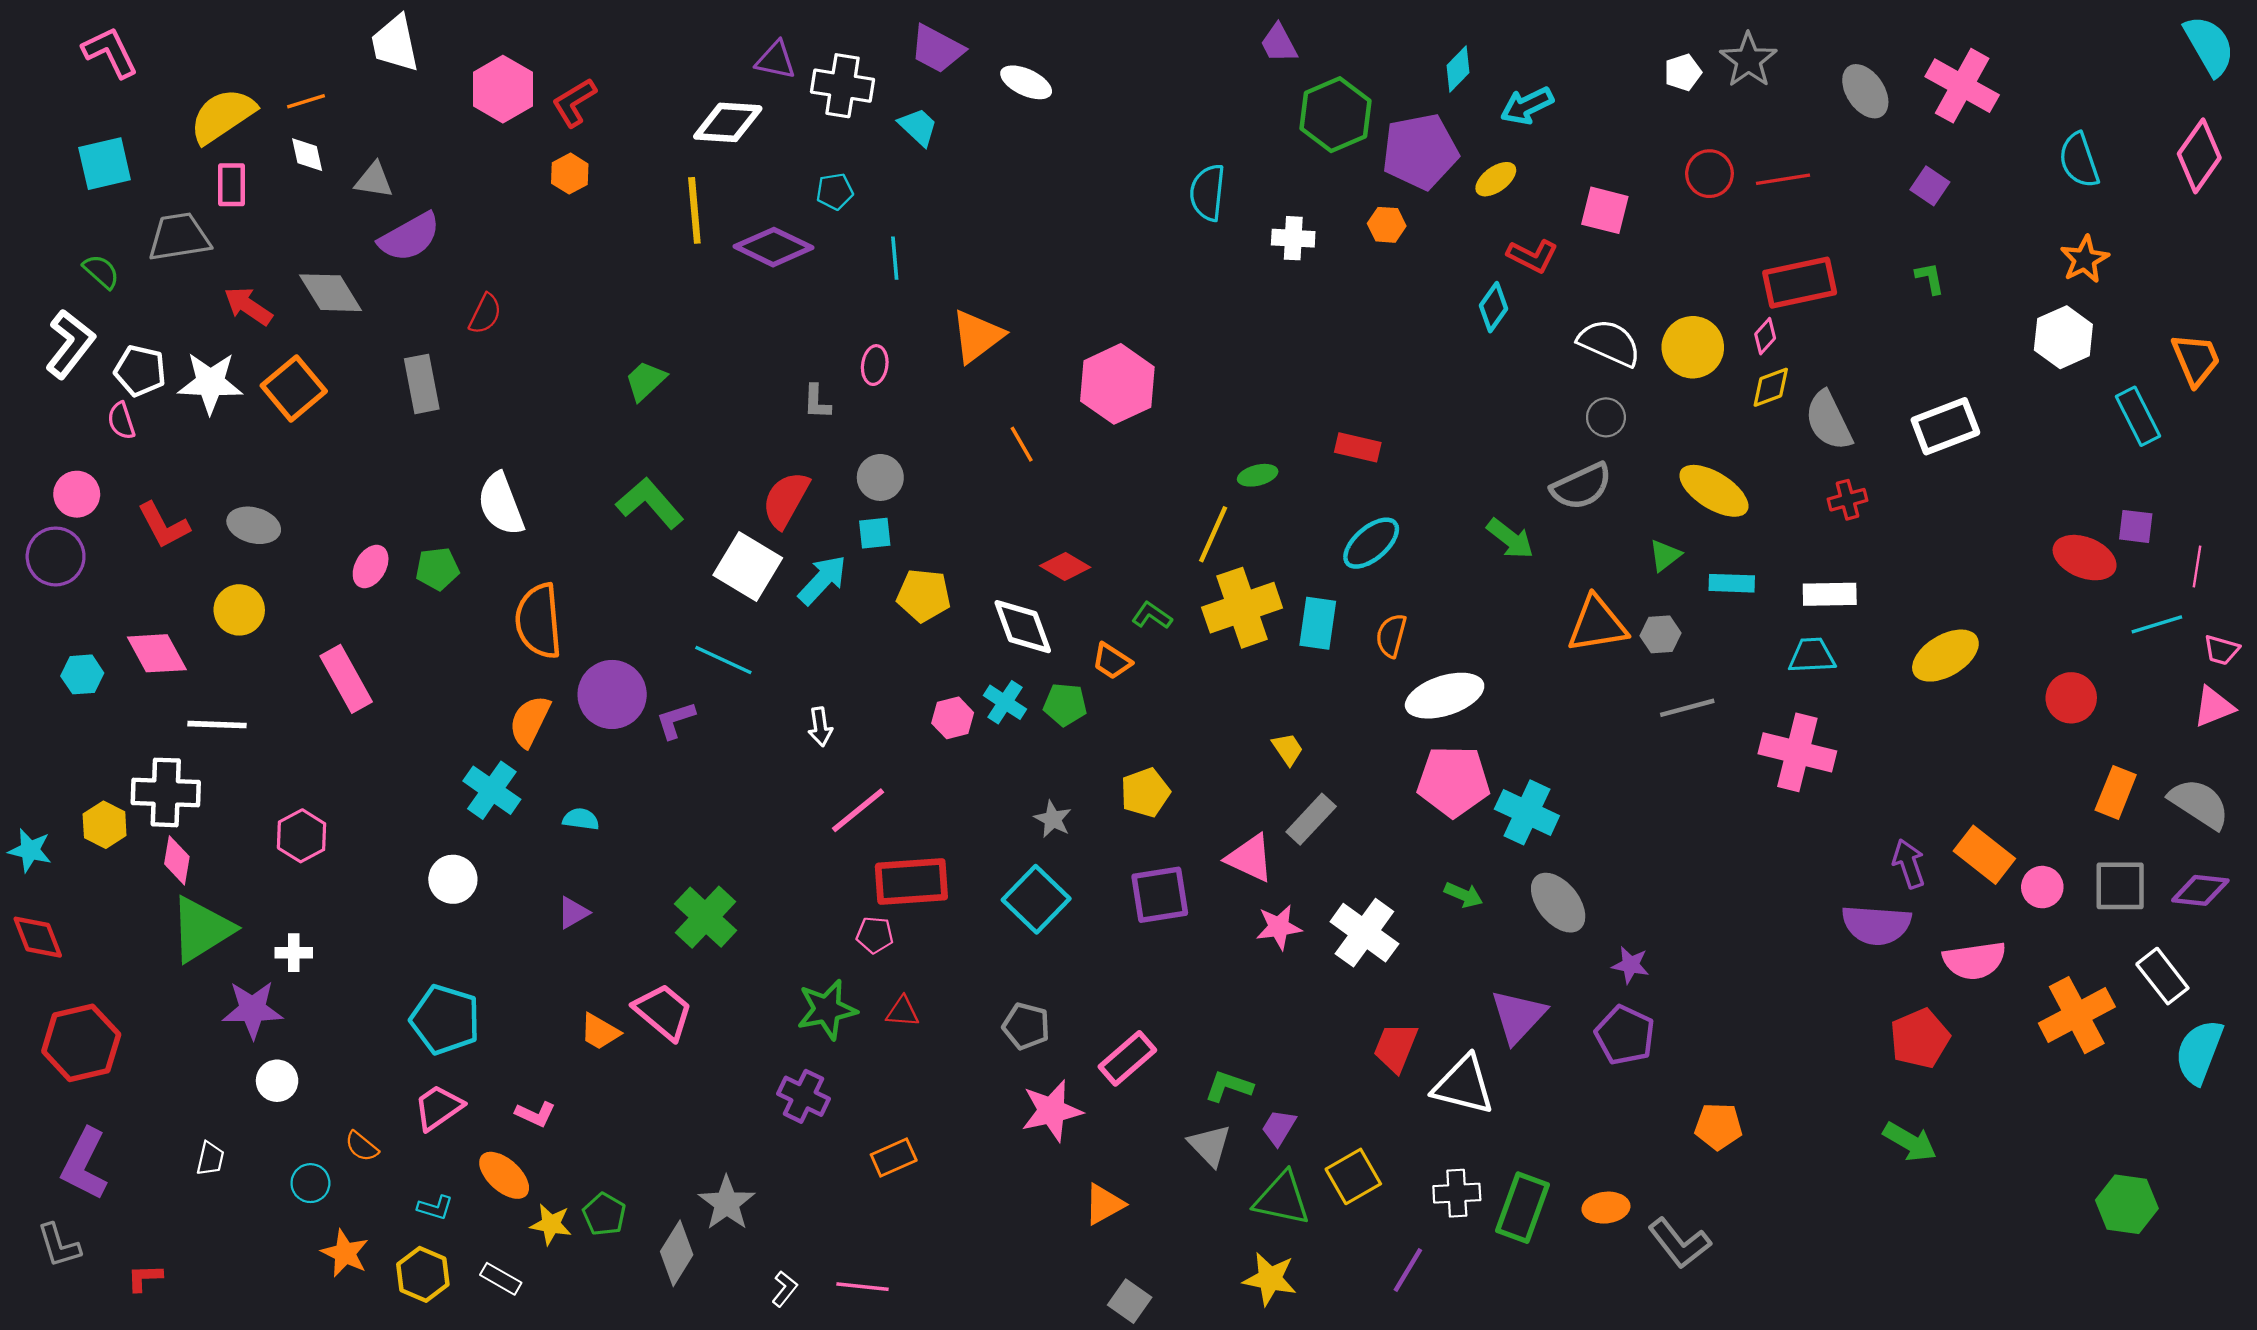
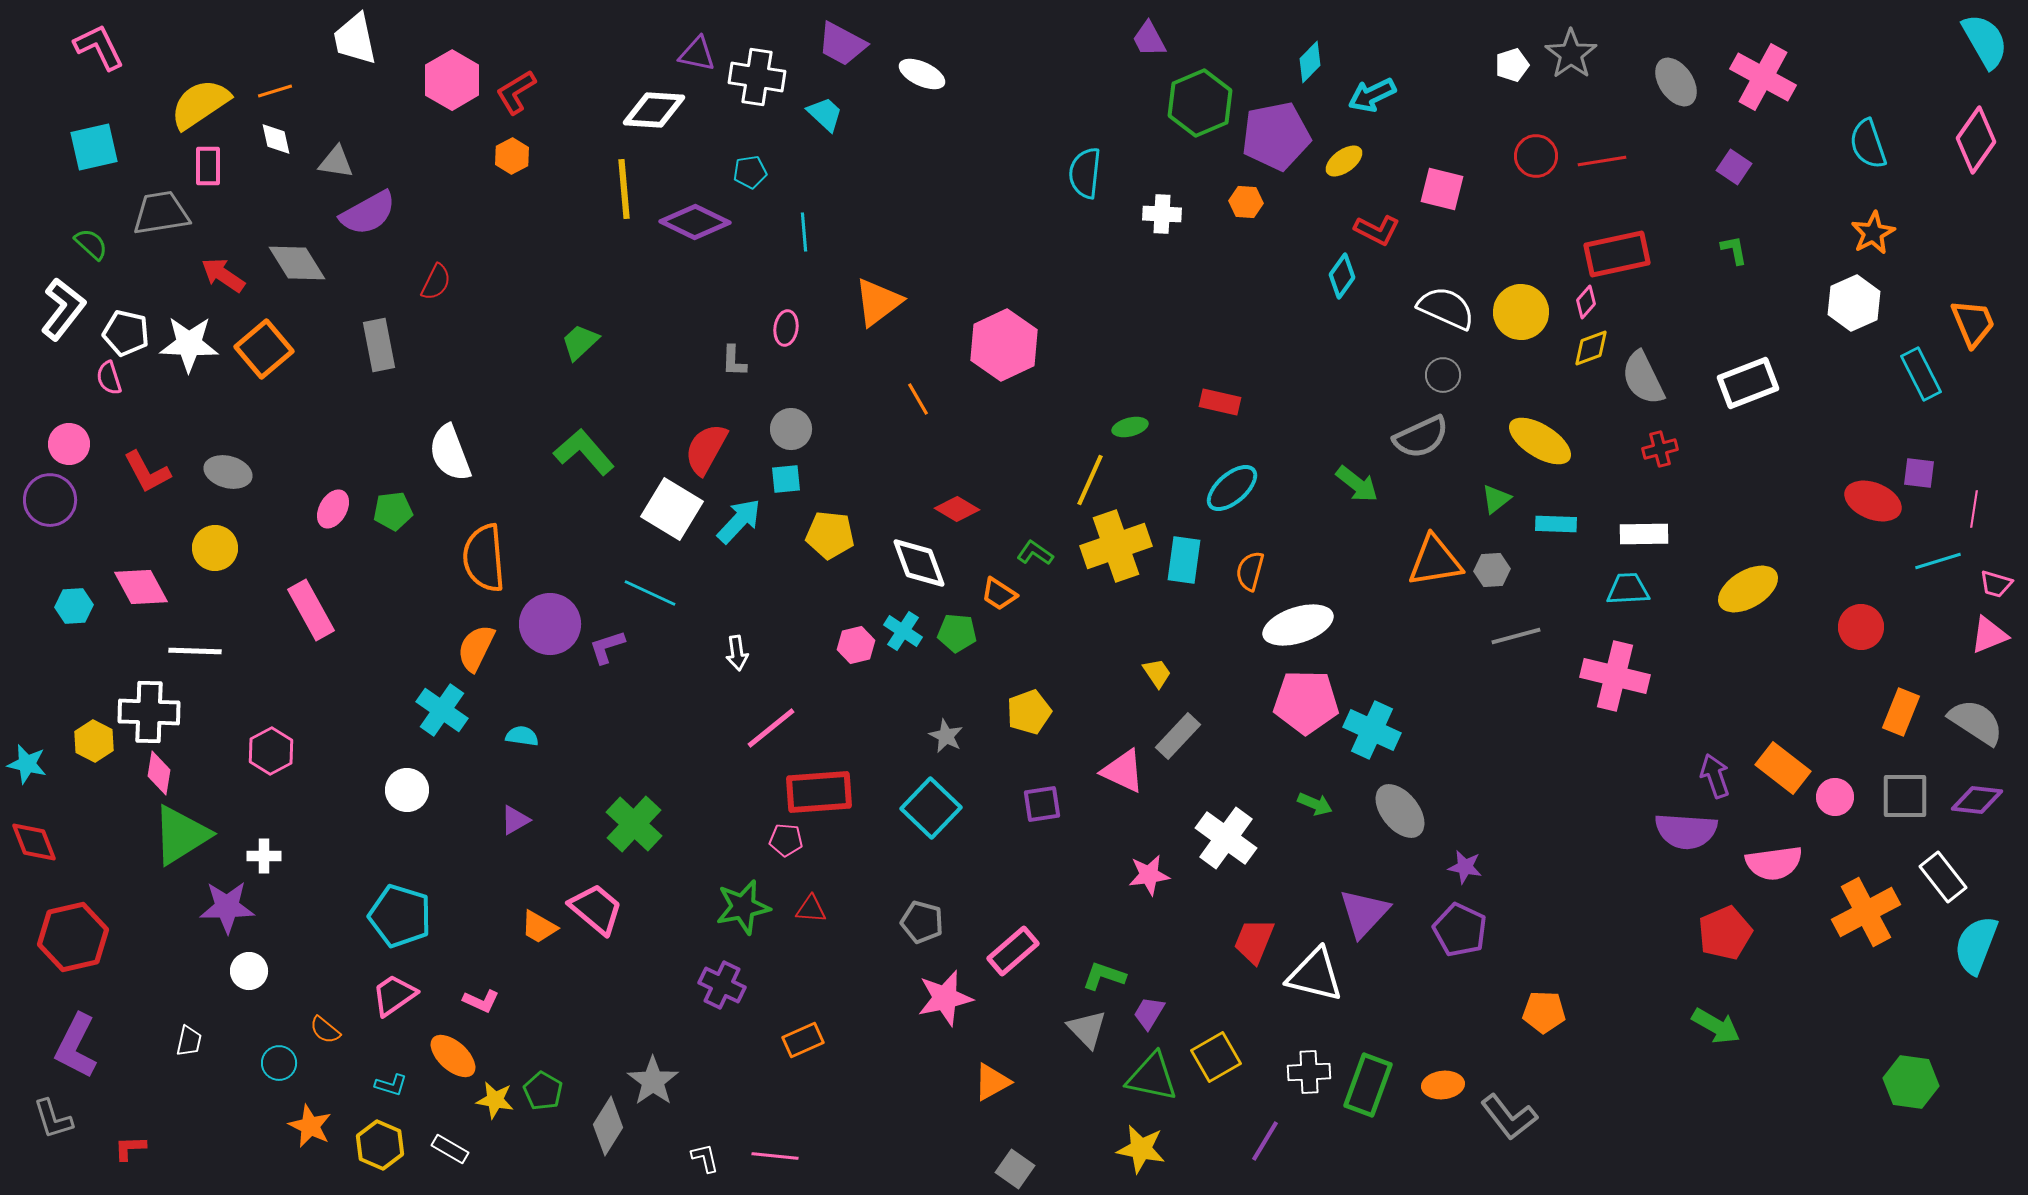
purple square: (1160, 895) -> (1042, 804), size x0.7
pink star: (1279, 927) -> (1149, 875), moved
white L-shape: (785, 1289) -> (705, 1158), turned -52

